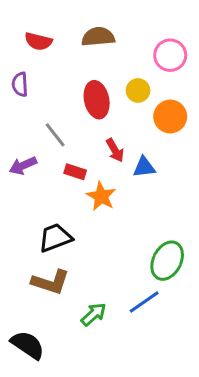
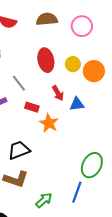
pink circle: (170, 55) -> (82, 26), moved
yellow circle: (138, 90) -> (73, 64), moved
blue line: (144, 302) -> (77, 192), turned -35

